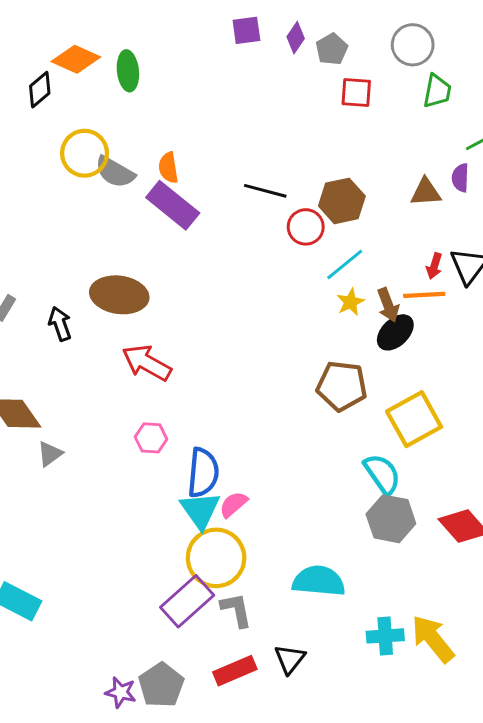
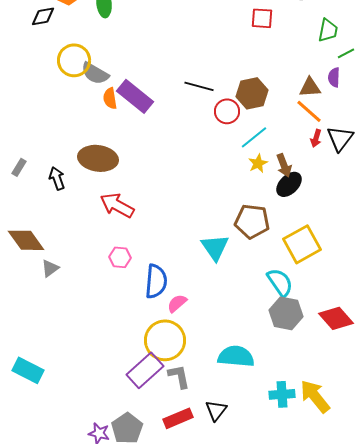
black diamond: (40, 90) -> (43, 16), turned 30
green trapezoid: (437, 91) -> (328, 30), moved
orange semicircle: (168, 168) -> (110, 98), moved
orange line: (424, 295) -> (309, 111), moved, turned 44
cyan triangle: (200, 510) -> (215, 247), moved

